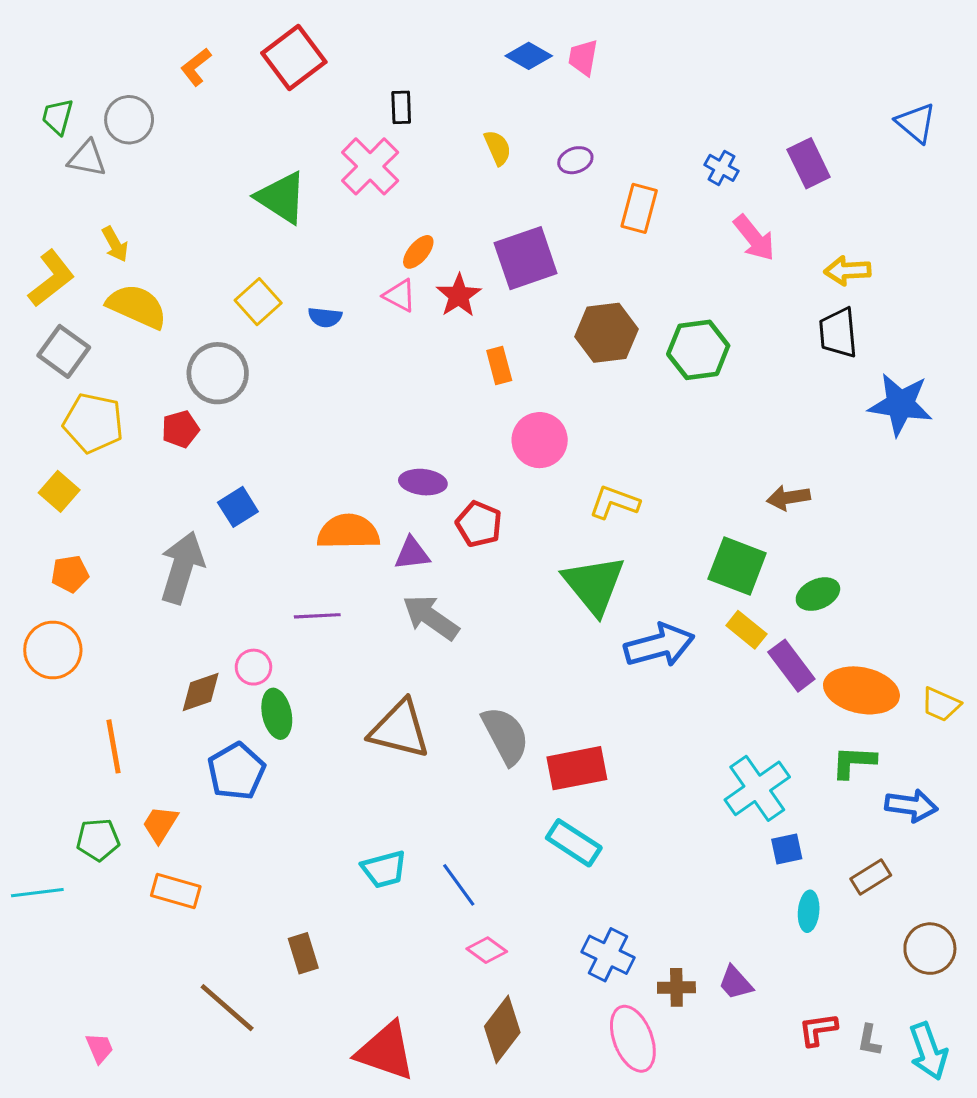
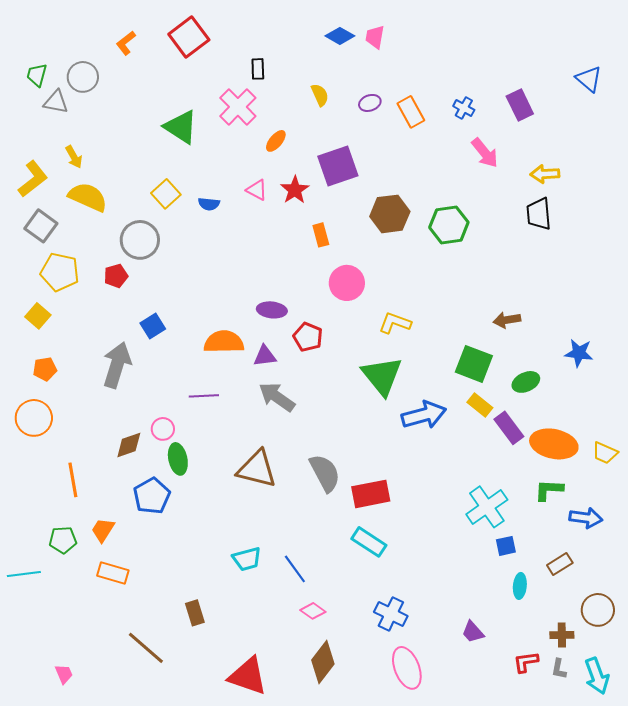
orange rectangle: (639, 208) -> (411, 112), moved, turned -44
orange ellipse: (418, 252) -> (276, 141), moved
blue star: (900, 404) -> (579, 353), moved, size x0.7
brown cross: (676, 987) -> (562, 635), moved

